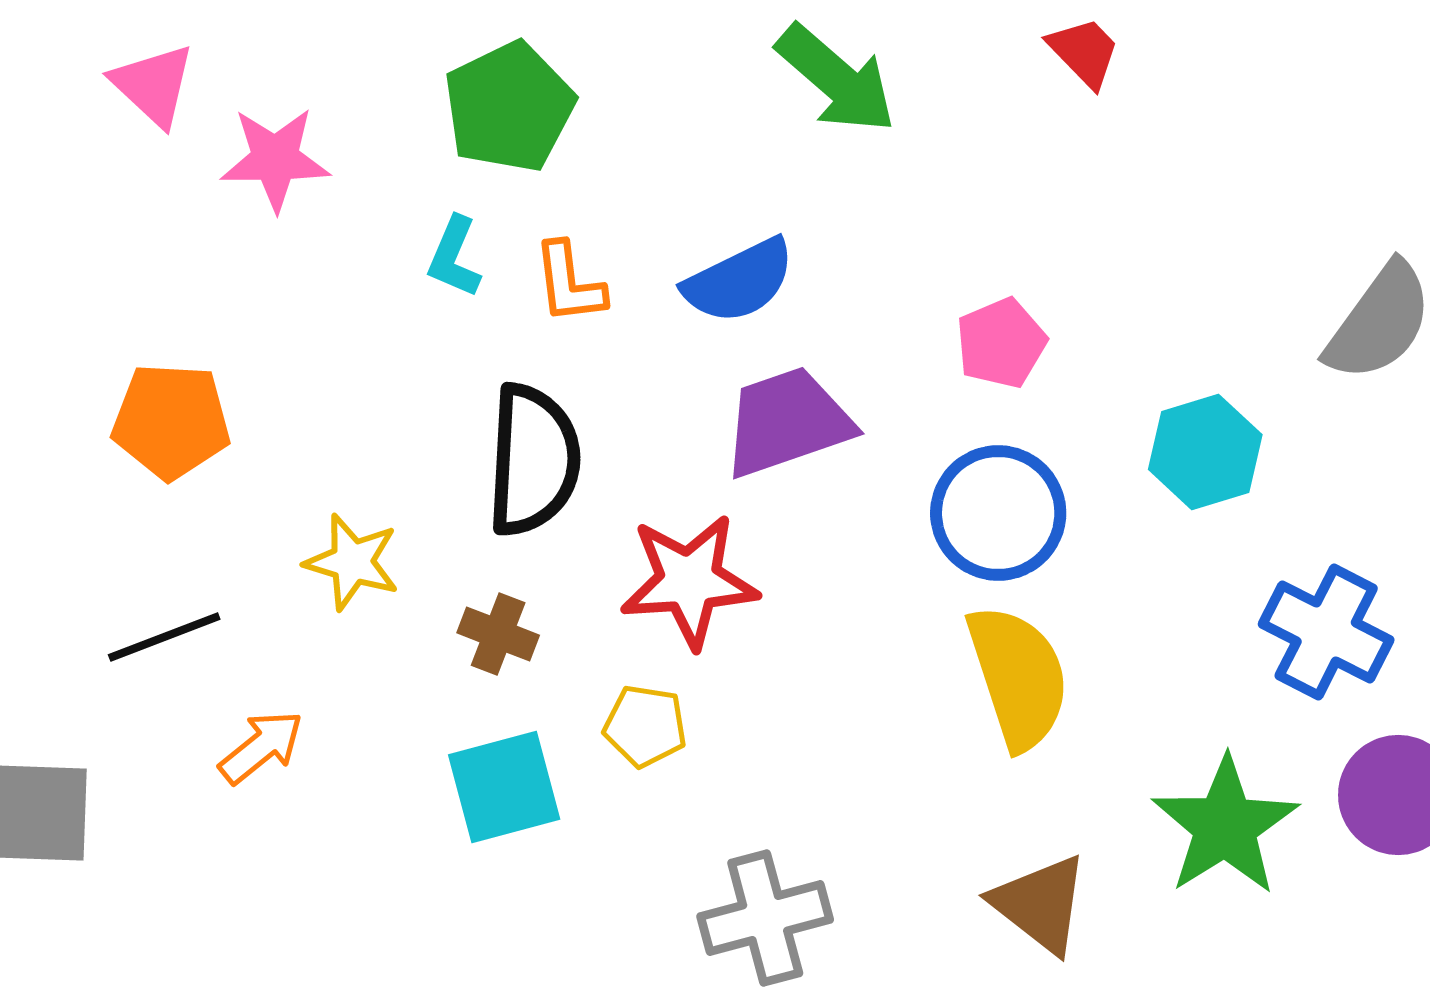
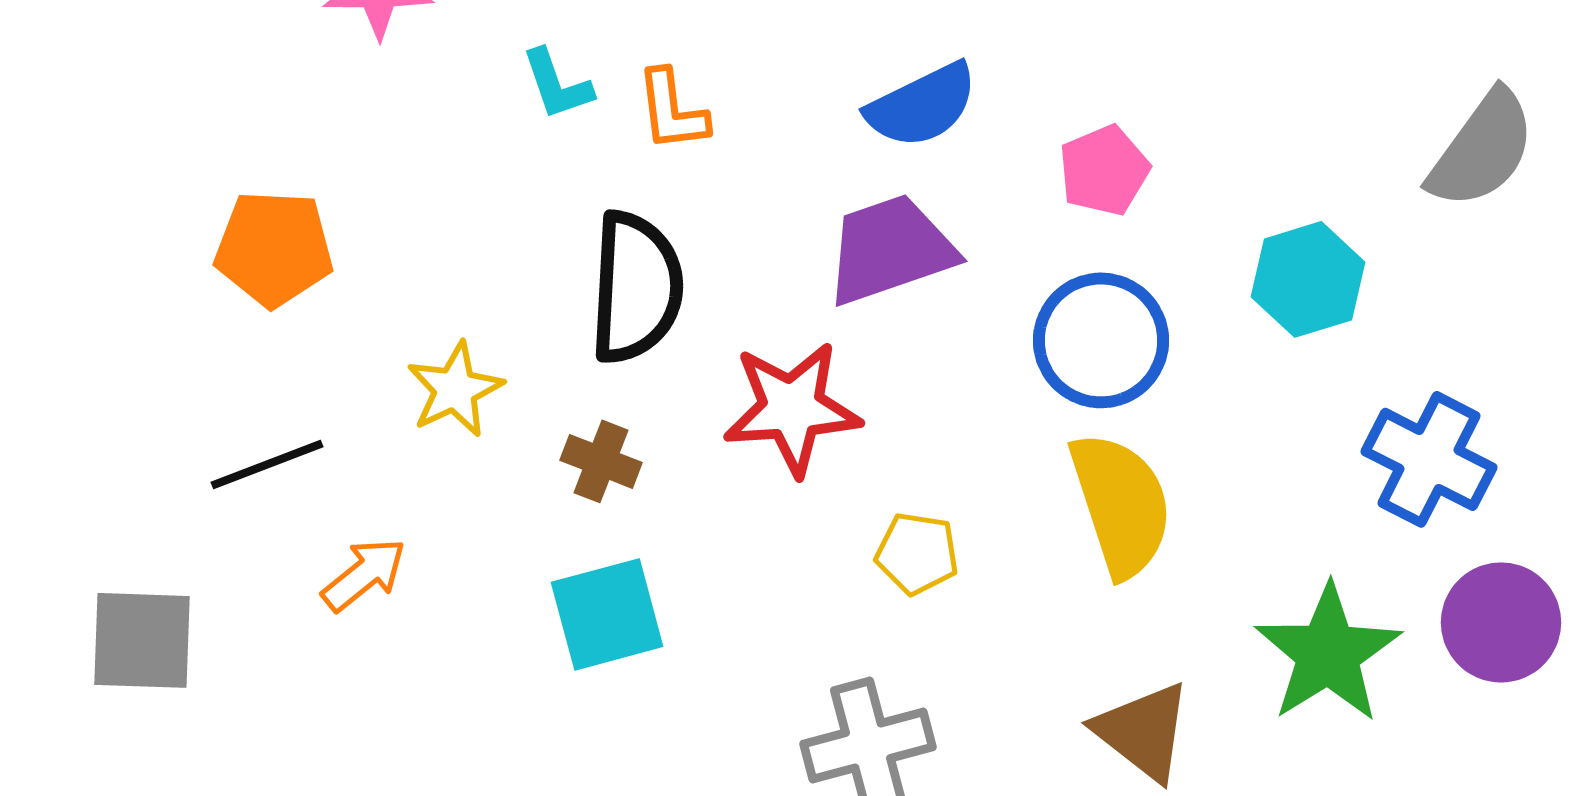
cyan L-shape: (454, 257) -> (557, 84), turned -42
blue semicircle: (739, 281) -> (922, 105), moved
yellow star: (352, 562) -> (455, 389), turned 30
yellow pentagon: (645, 726) -> (917, 553), moved

